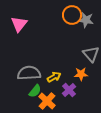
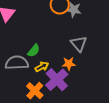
purple cross: (69, 90) -> (57, 80), size x1.6
green semicircle: (35, 91) -> (34, 51), moved

